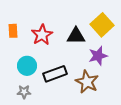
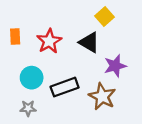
yellow square: (102, 25) -> (105, 16), moved, size x0.7
black triangle: (76, 36) -> (89, 42), turned 30

